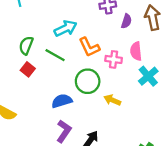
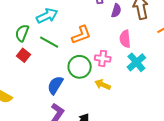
cyan arrow: (66, 28) -> (47, 16), moved
orange L-shape: (89, 47) -> (81, 35), turned -85
pink cross: (114, 59) -> (103, 58), moved
blue semicircle: (62, 101) -> (55, 85), turned -42

